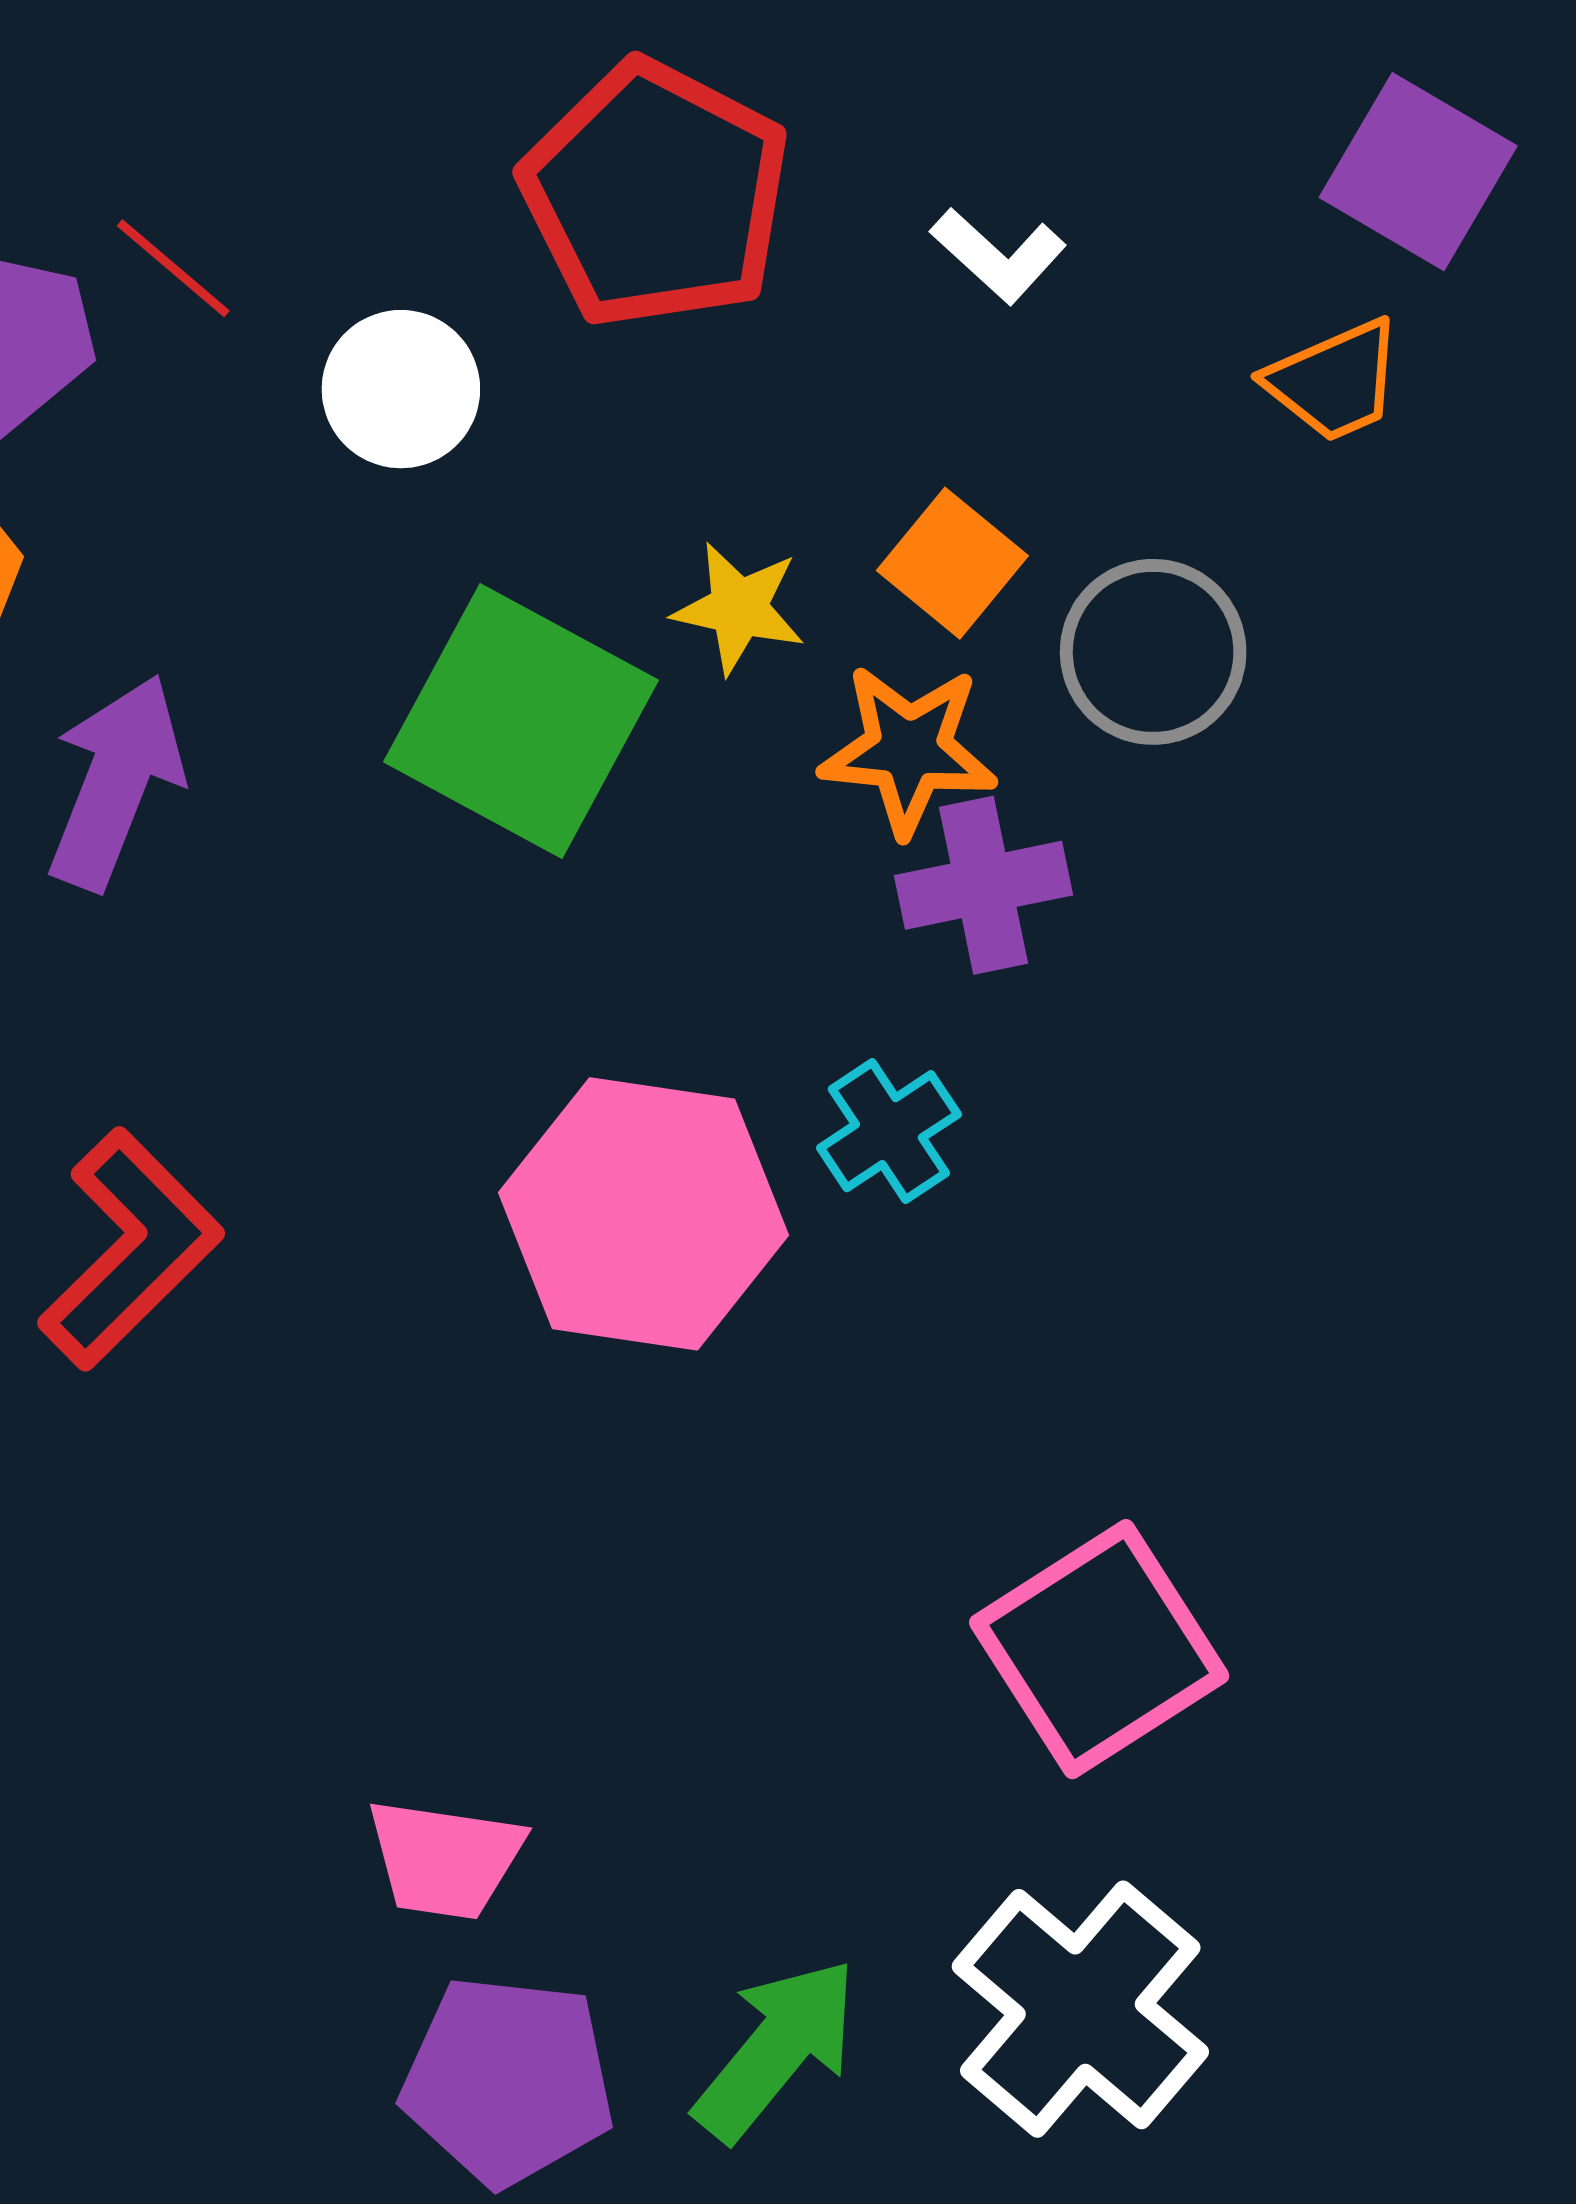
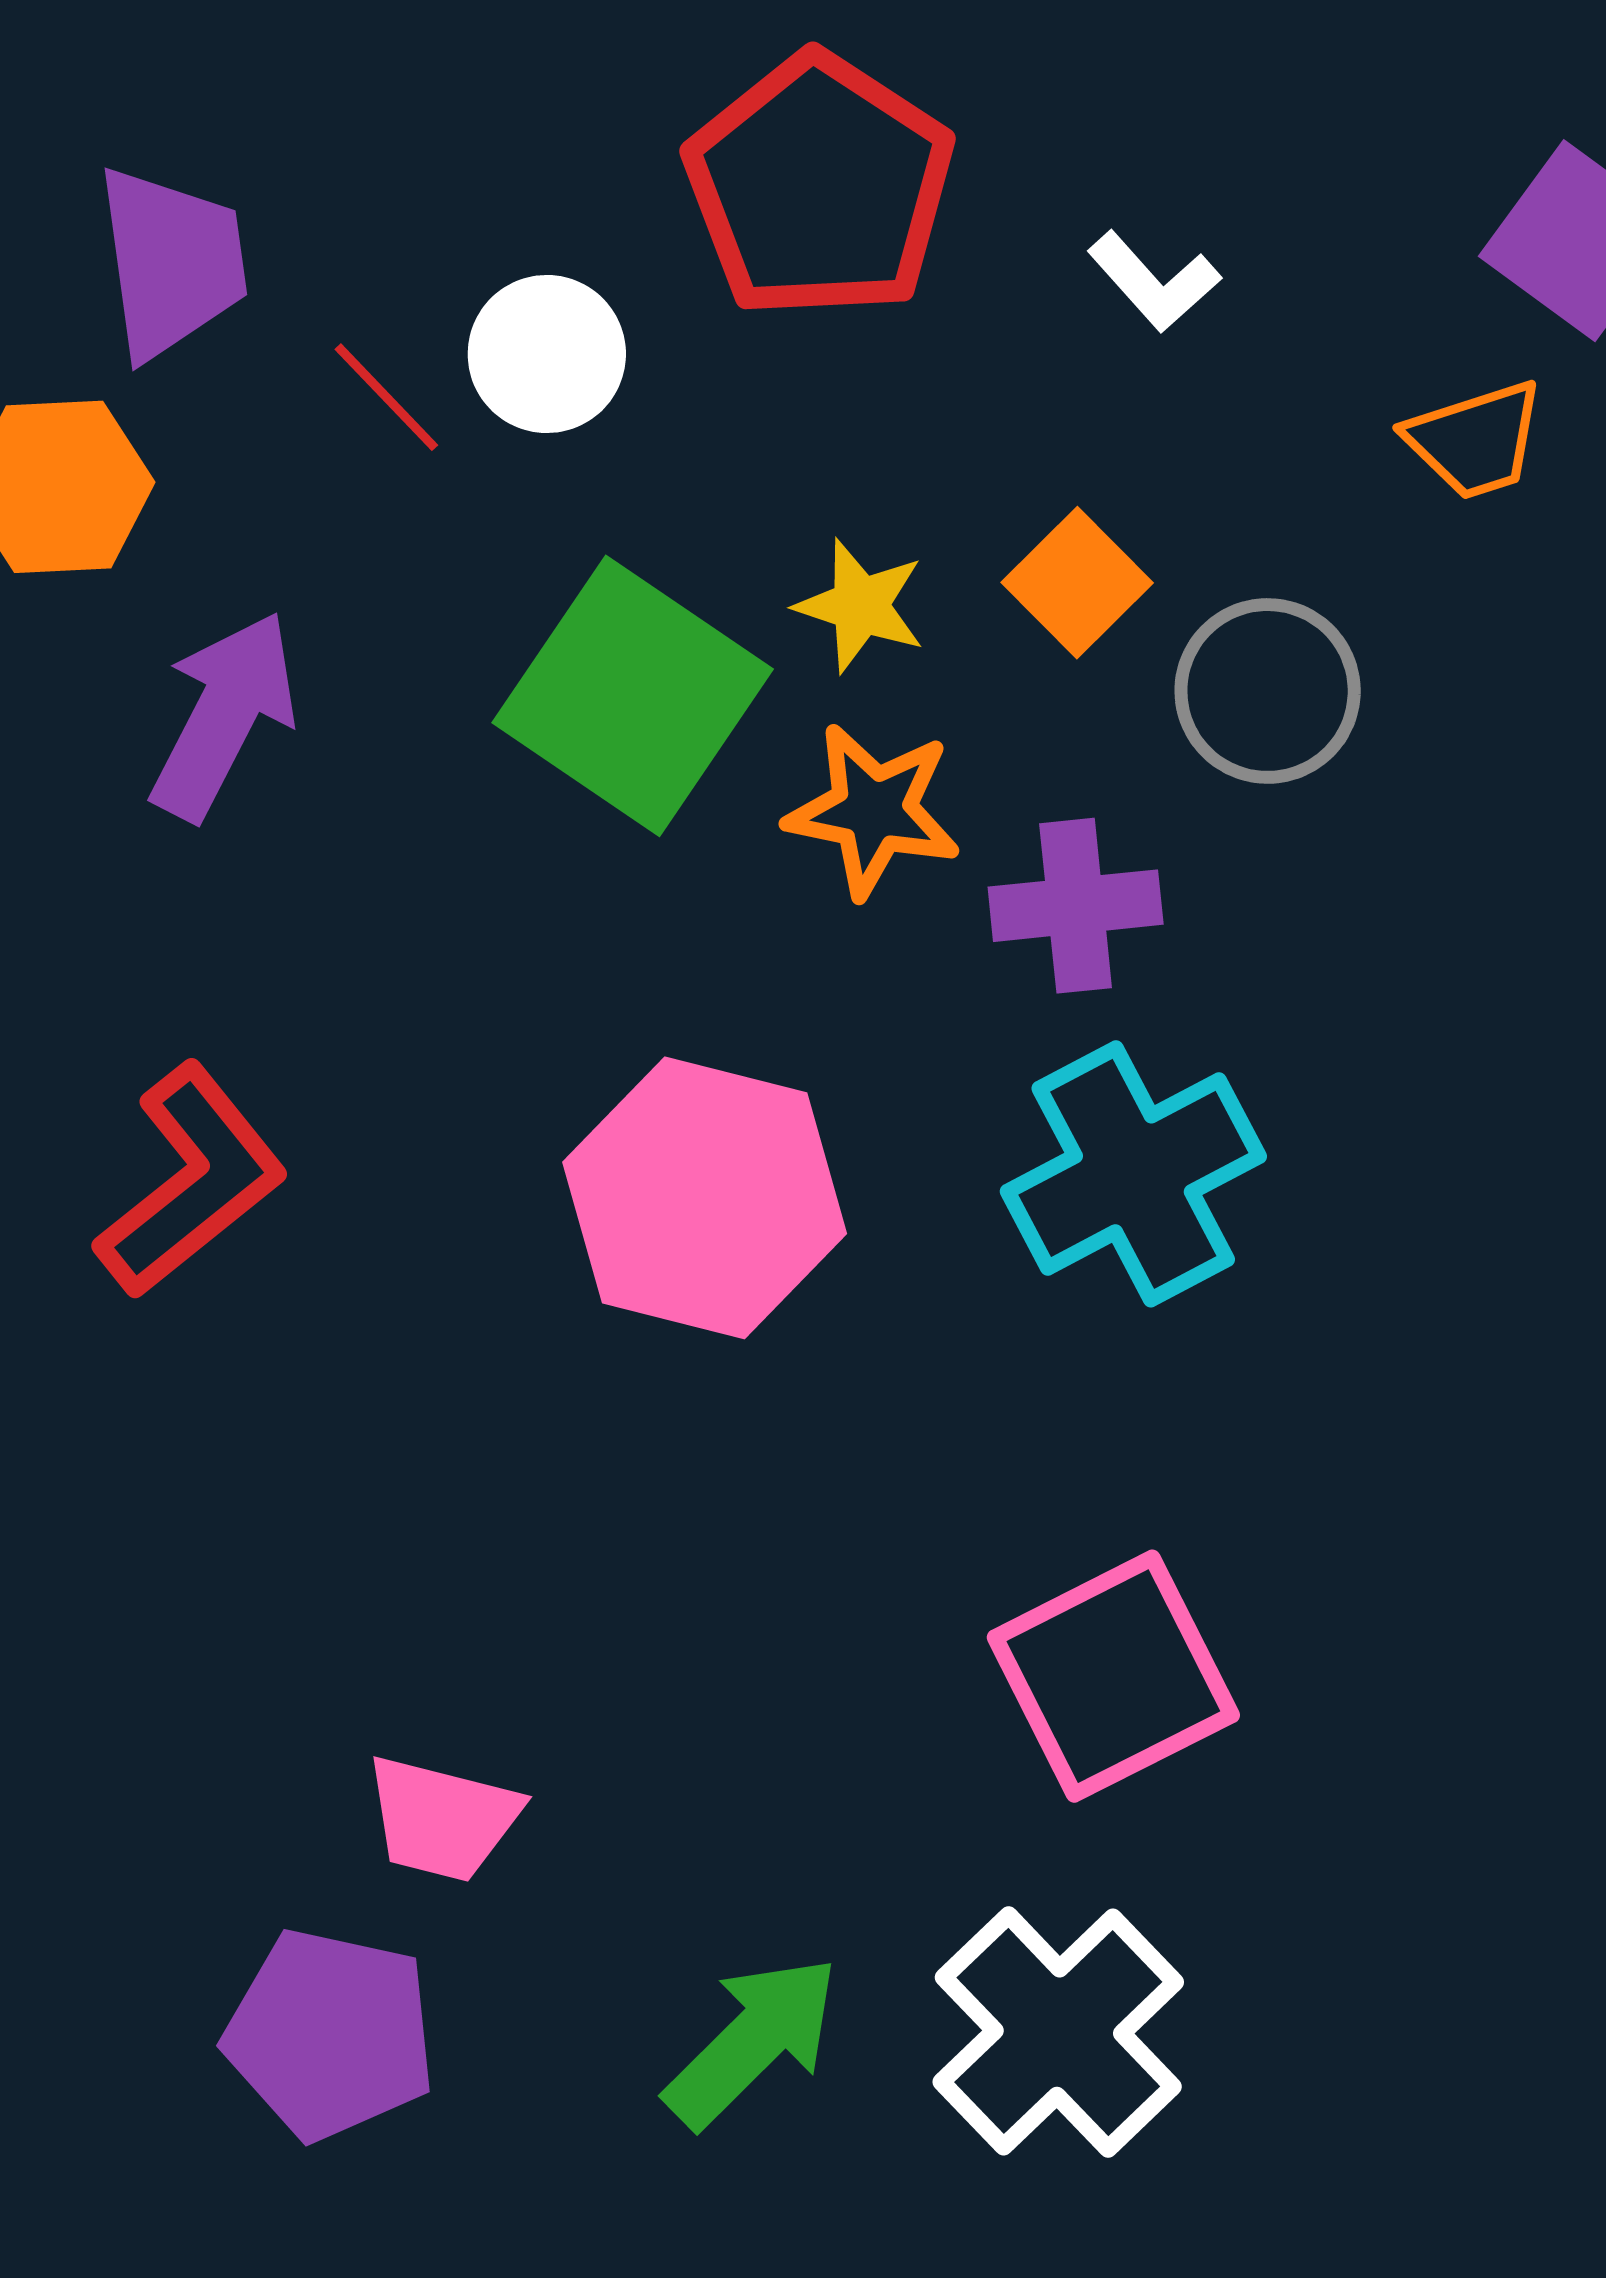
red line: (173, 268) -> (386, 397), moved
orange star: (908, 750) -> (873, 810), moved
cyan cross: (889, 1131) -> (1133, 1174), moved, size x1.8
purple pentagon: (508, 2080) -> (330, 2034), moved

